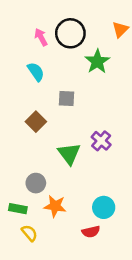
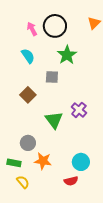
green star: (97, 61) -> (67, 55), moved

